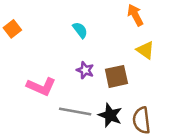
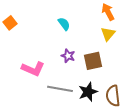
yellow triangle: (145, 50) -> (108, 34), moved, turned 35
black star: (110, 115) -> (88, 92), turned 30

